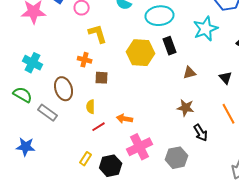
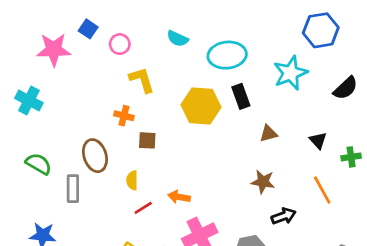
cyan cross: (33, 63) -> (29, 101), moved
gray rectangle: (48, 113) -> (73, 189), turned 54
black arrow: (201, 133) -> (284, 216), turned -78

